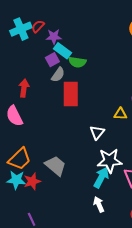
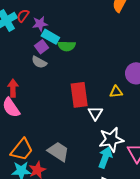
gray semicircle: (58, 75) -> (39, 62), moved, turned 91
red arrow: (24, 88) -> (13, 88), moved
red rectangle: (71, 94) -> (79, 95), moved

